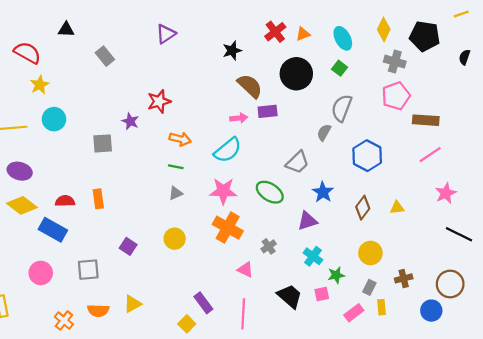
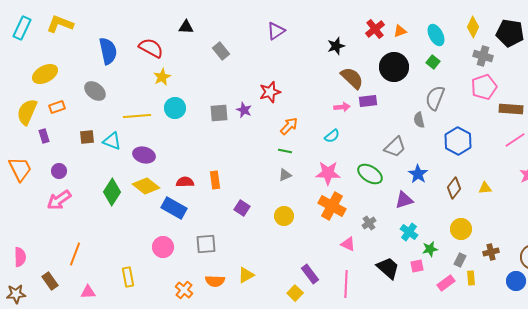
gray semicircle: (324, 132) -> (419, 120), turned -42
orange arrow: (180, 139) -> (289, 126), turned -60
gray square: (103, 143) -> (219, 113), moved
cyan semicircle: (228, 150) -> (332, 136), size x0.6
purple square: (128, 246) -> (242, 208), moved

